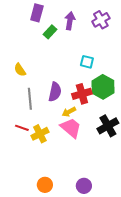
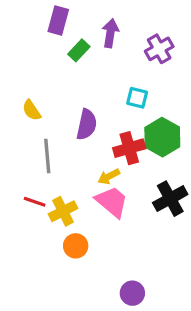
purple cross: (101, 20) -> (159, 49), moved
purple semicircle: (55, 92) -> (87, 125), moved
orange circle: (45, 185) -> (76, 246), moved

